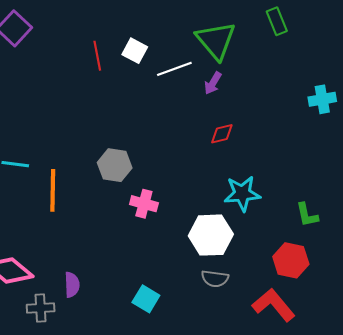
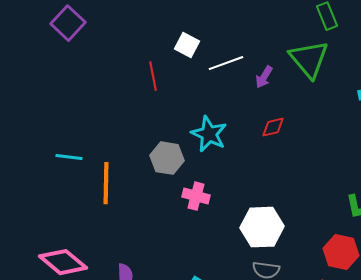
green triangle: (216, 41) -> (309, 59), moved
red line: (97, 56) -> (153, 76), moved
cyan star: (242, 194) -> (209, 134), moved, turned 30

